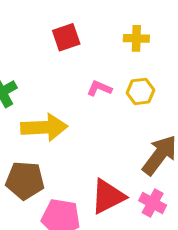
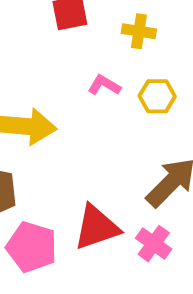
yellow cross: (136, 38) -> (139, 31), moved

